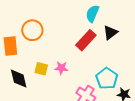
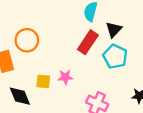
cyan pentagon: (107, 78) -> (115, 56), moved

